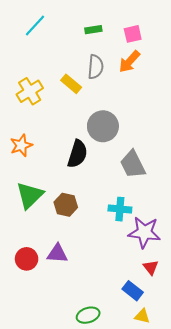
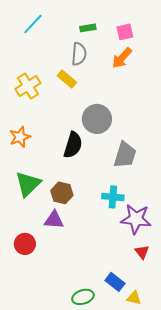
gray semicircle: (95, 67) -> (79, 54), moved
gray trapezoid: (133, 164) -> (125, 155), turned -136
purple triangle: (57, 254) -> (54, 220), moved
blue rectangle: (133, 291) -> (115, 282), moved

